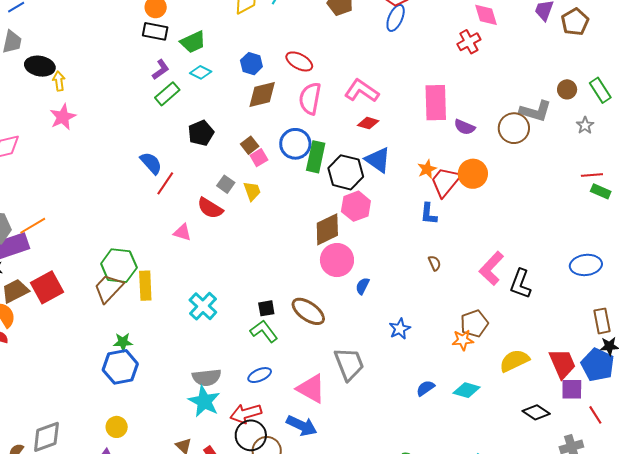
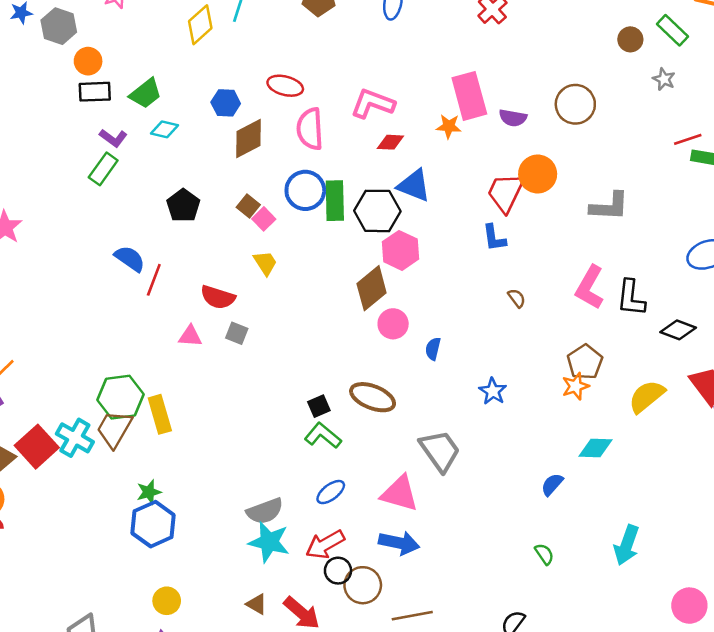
purple L-shape: (161, 70) -> (113, 138), turned 85
green rectangle: (167, 94) -> (103, 169), moved
gray L-shape: (536, 111) -> (609, 206), moved
orange star: (427, 169) -> (449, 126), moved, turned -30
gray square: (226, 184) -> (237, 333), moved
pink circle: (337, 260) -> (393, 324), size x0.7
cyan cross: (203, 306) -> (75, 438), moved
blue semicircle: (425, 388) -> (552, 484), moved
black diamond: (536, 412) -> (678, 330), moved
black circle: (251, 435) -> (338, 571), size x0.7

